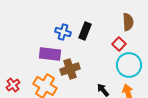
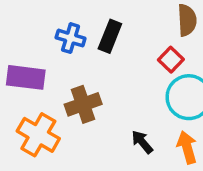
purple rectangle: (50, 54) -> (26, 77), moved

